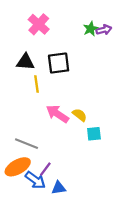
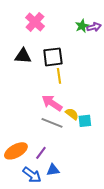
yellow line: (36, 84) -> (59, 76), moved
yellow semicircle: (80, 115) -> (72, 114), moved
gray line: (27, 144) -> (52, 123), moved
blue arrow: (35, 180) -> (32, 175), moved

